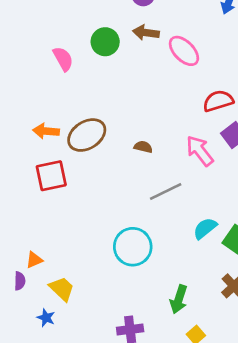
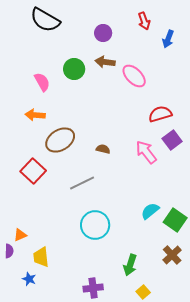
orange arrow: (46, 131) -> (35, 115), moved
red square: (51, 176) -> (33, 171), turned -35
gray line: (166, 192) -> (82, 183), moved
yellow trapezoid: (62, 289) -> (41, 257), turned -140

